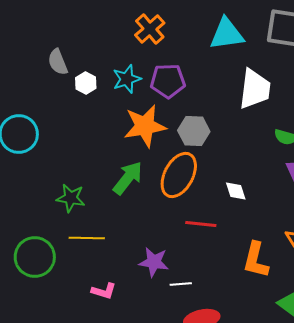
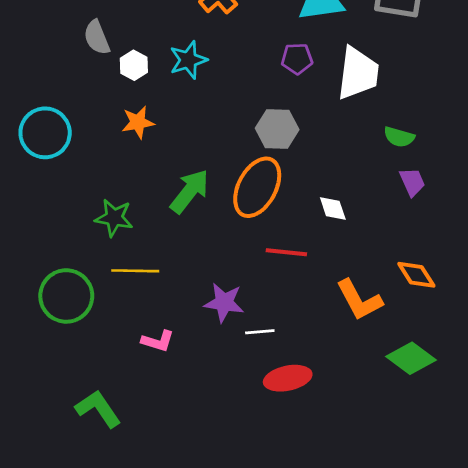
purple pentagon: (168, 81) -> (297, 59), moved, size x0.7
orange star: (145, 126) -> (138, 122), moved, size x0.6
orange L-shape: (256, 260) -> (359, 300), turned -42

